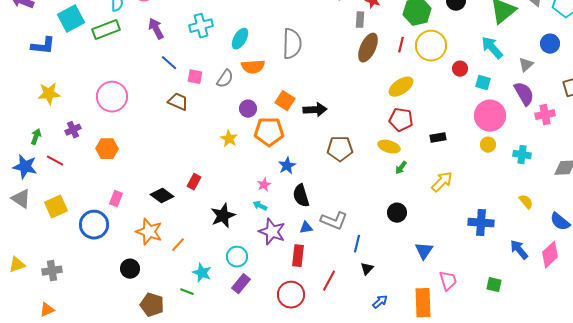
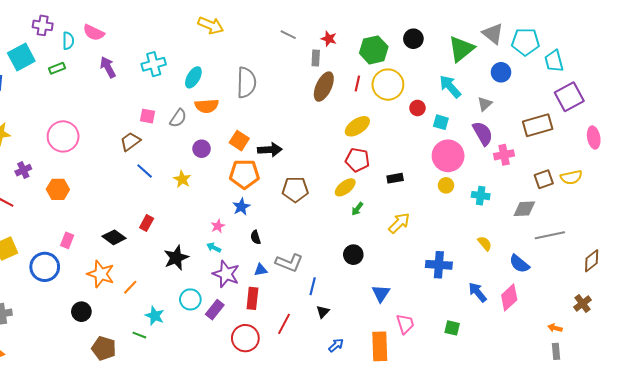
green rectangle: (106, 30) -> (57, 68), size x0.6
blue circle: (550, 44) -> (501, 72), moved
blue line: (169, 63) -> (145, 171), moved
brown trapezoid: (178, 102) -> (130, 142), turned -60
orange pentagon: (269, 132) -> (244, 174), moved
yellow ellipse: (389, 147) -> (345, 187), turned -55
black semicircle: (301, 196) -> (256, 237), size x0.6
purple rectangle: (241, 284) -> (215, 310), moved

